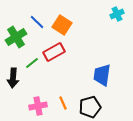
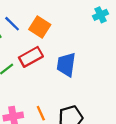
blue trapezoid: (102, 75) -> (66, 65), moved

